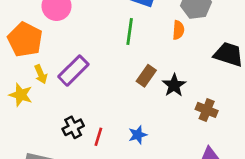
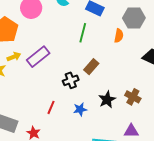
yellow arrow: (41, 74) -> (14, 57), turned -96
black star: (174, 85) -> (107, 100), moved
black cross: (73, 127) -> (71, 80), moved

